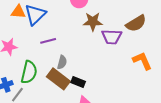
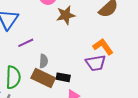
purple trapezoid: (112, 37) -> (96, 63), moved
orange L-shape: (142, 61) -> (103, 47), moved

